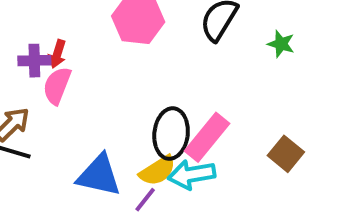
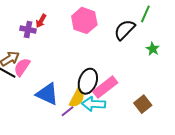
red arrow: (57, 54) -> (41, 21), moved
pink semicircle: (57, 86) -> (22, 67), moved
yellow semicircle: (158, 171) -> (77, 98), turned -42

